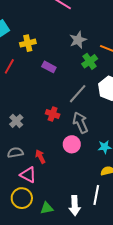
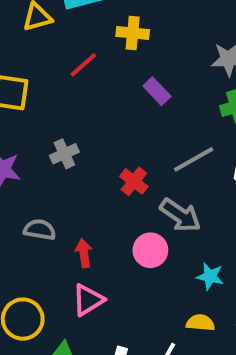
gray cross: (16, 121) -> (64, 154), moved
gray arrow: (80, 123) -> (180, 215), turned 130
pink triangle: (28, 175) -> (88, 300), moved, turned 42

